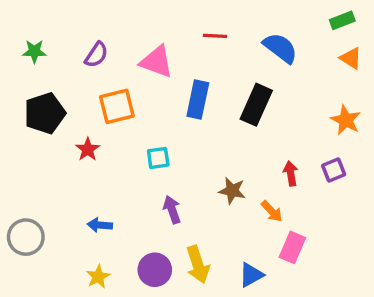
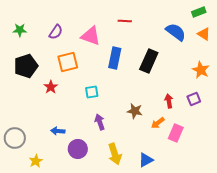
blue semicircle: (280, 48) -> (176, 32), moved
orange arrow: (272, 211) -> (158, 123), turned 96
pink rectangle: (292, 247) -> (176, 133), moved
purple circle: (155, 270) -> (78, 149), moved
yellow star: (98, 277) -> (36, 161), moved

